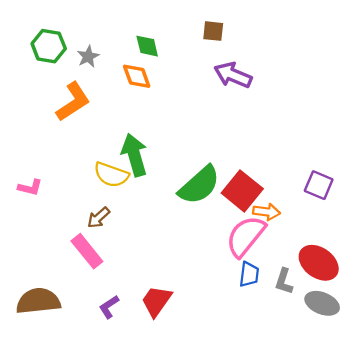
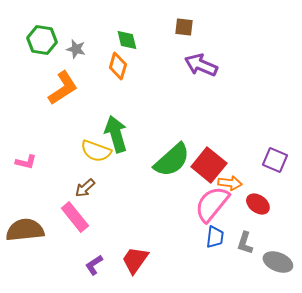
gray star: (88, 57) -> (76, 49), turned -30
orange diamond: (137, 76) -> (118, 66), turned 36
red ellipse: (319, 263) -> (258, 204), moved, size x0.7
brown semicircle: (38, 301) -> (25, 230), moved

